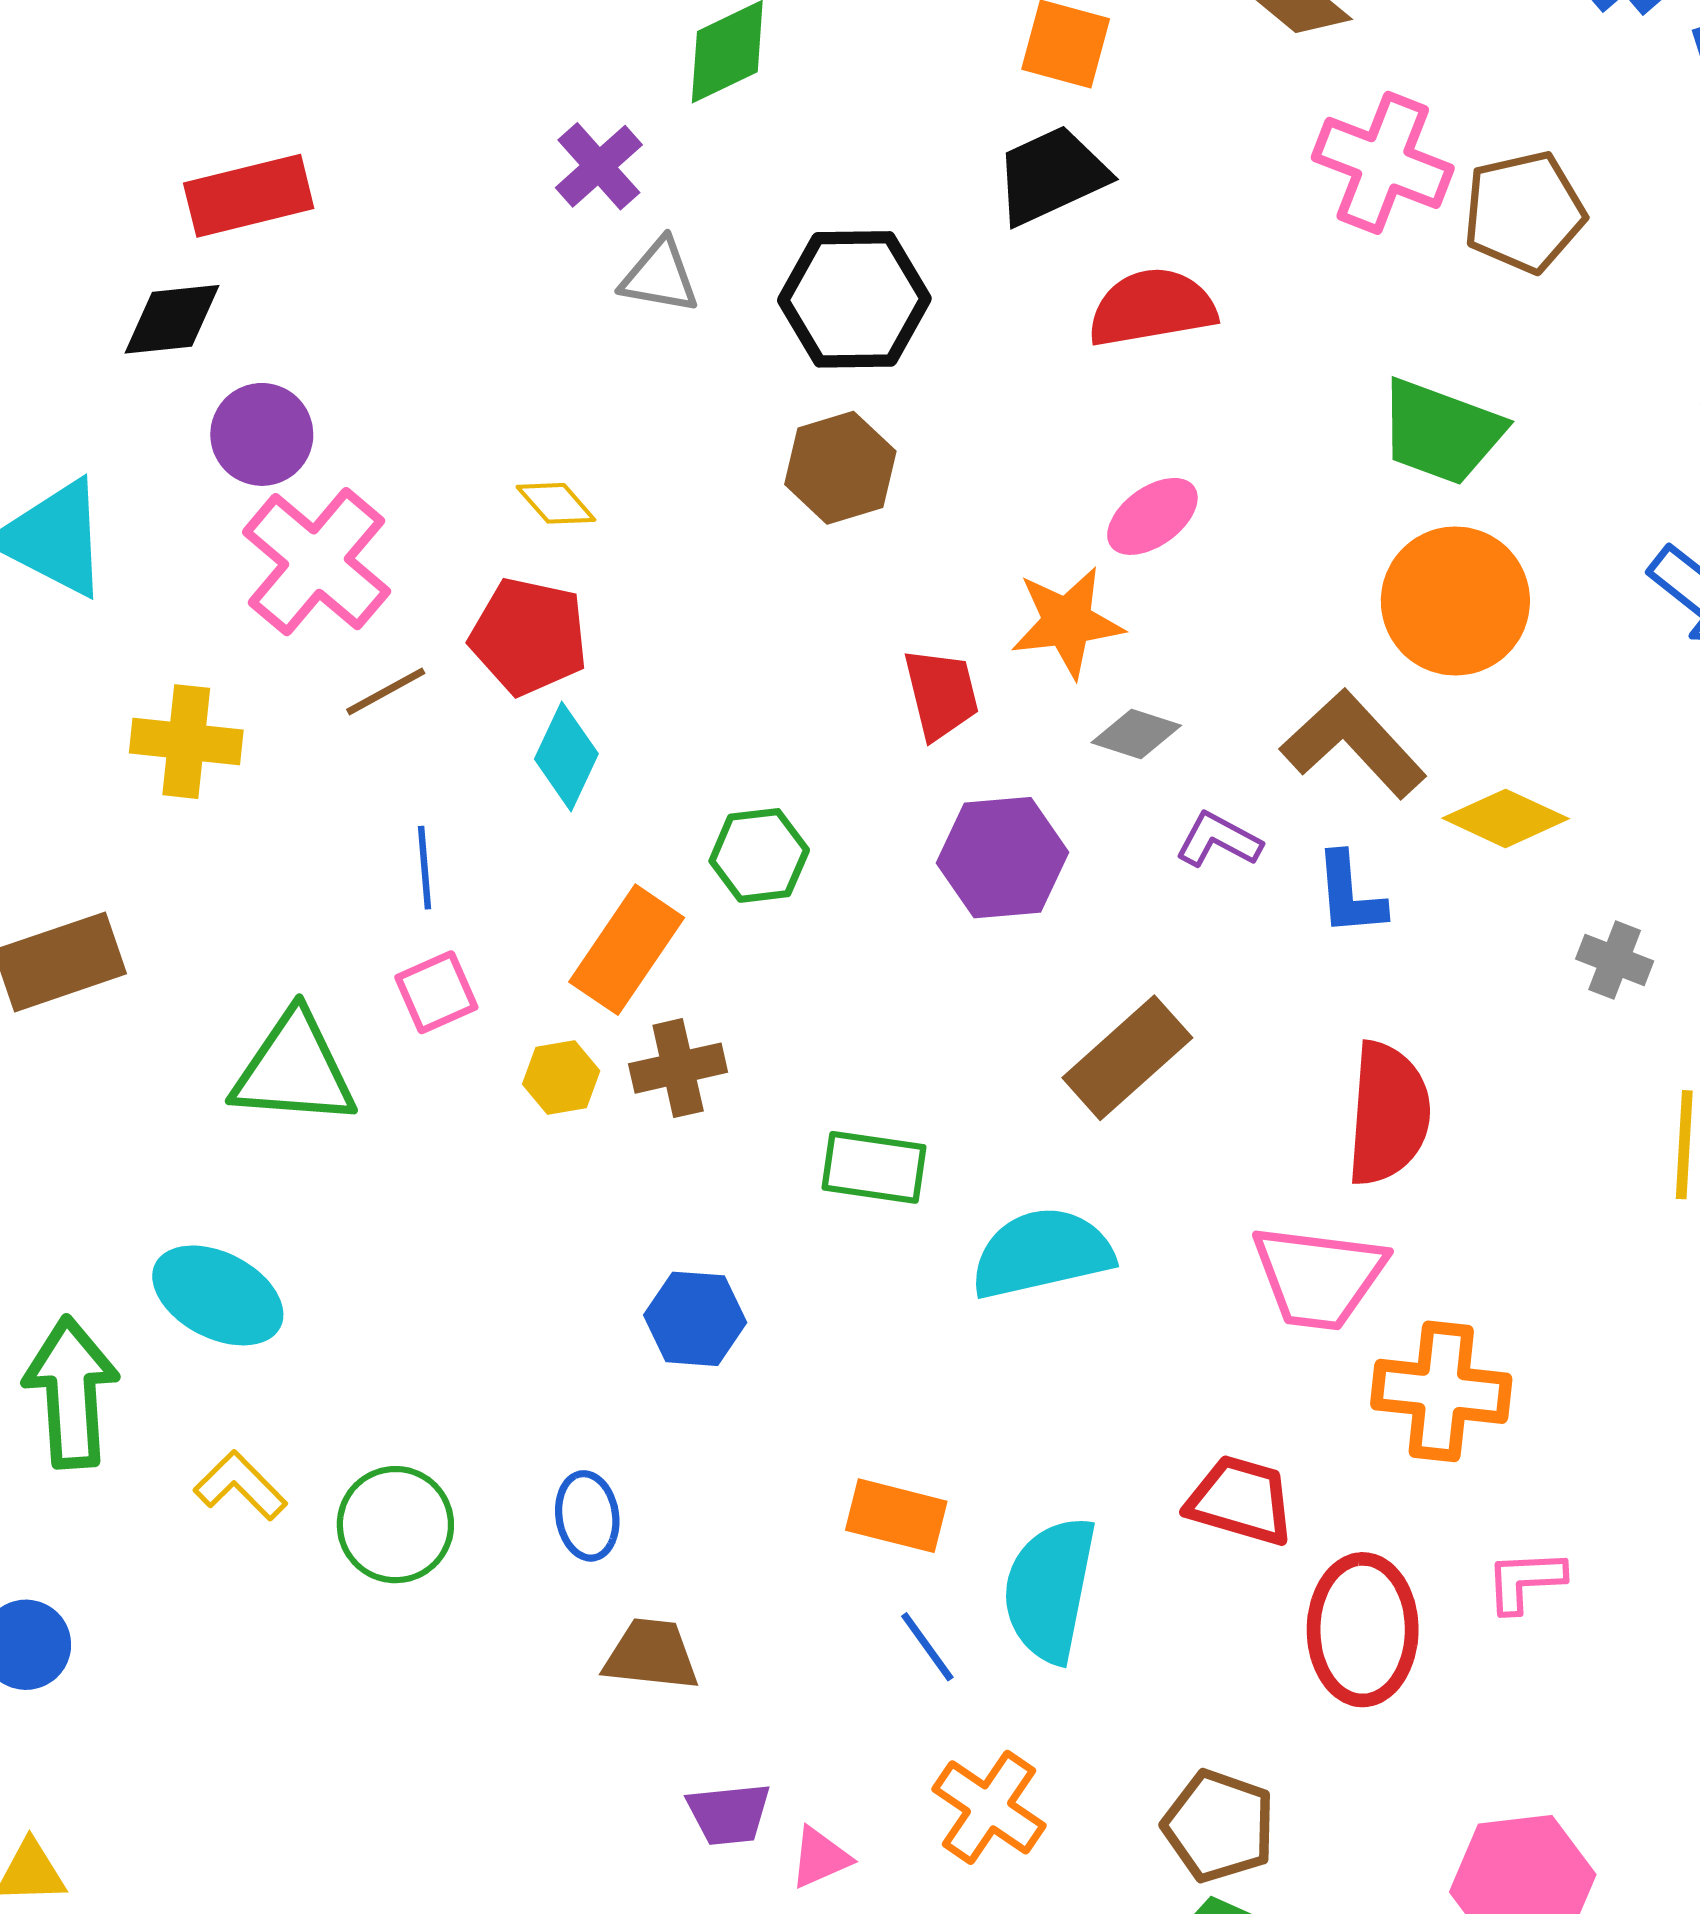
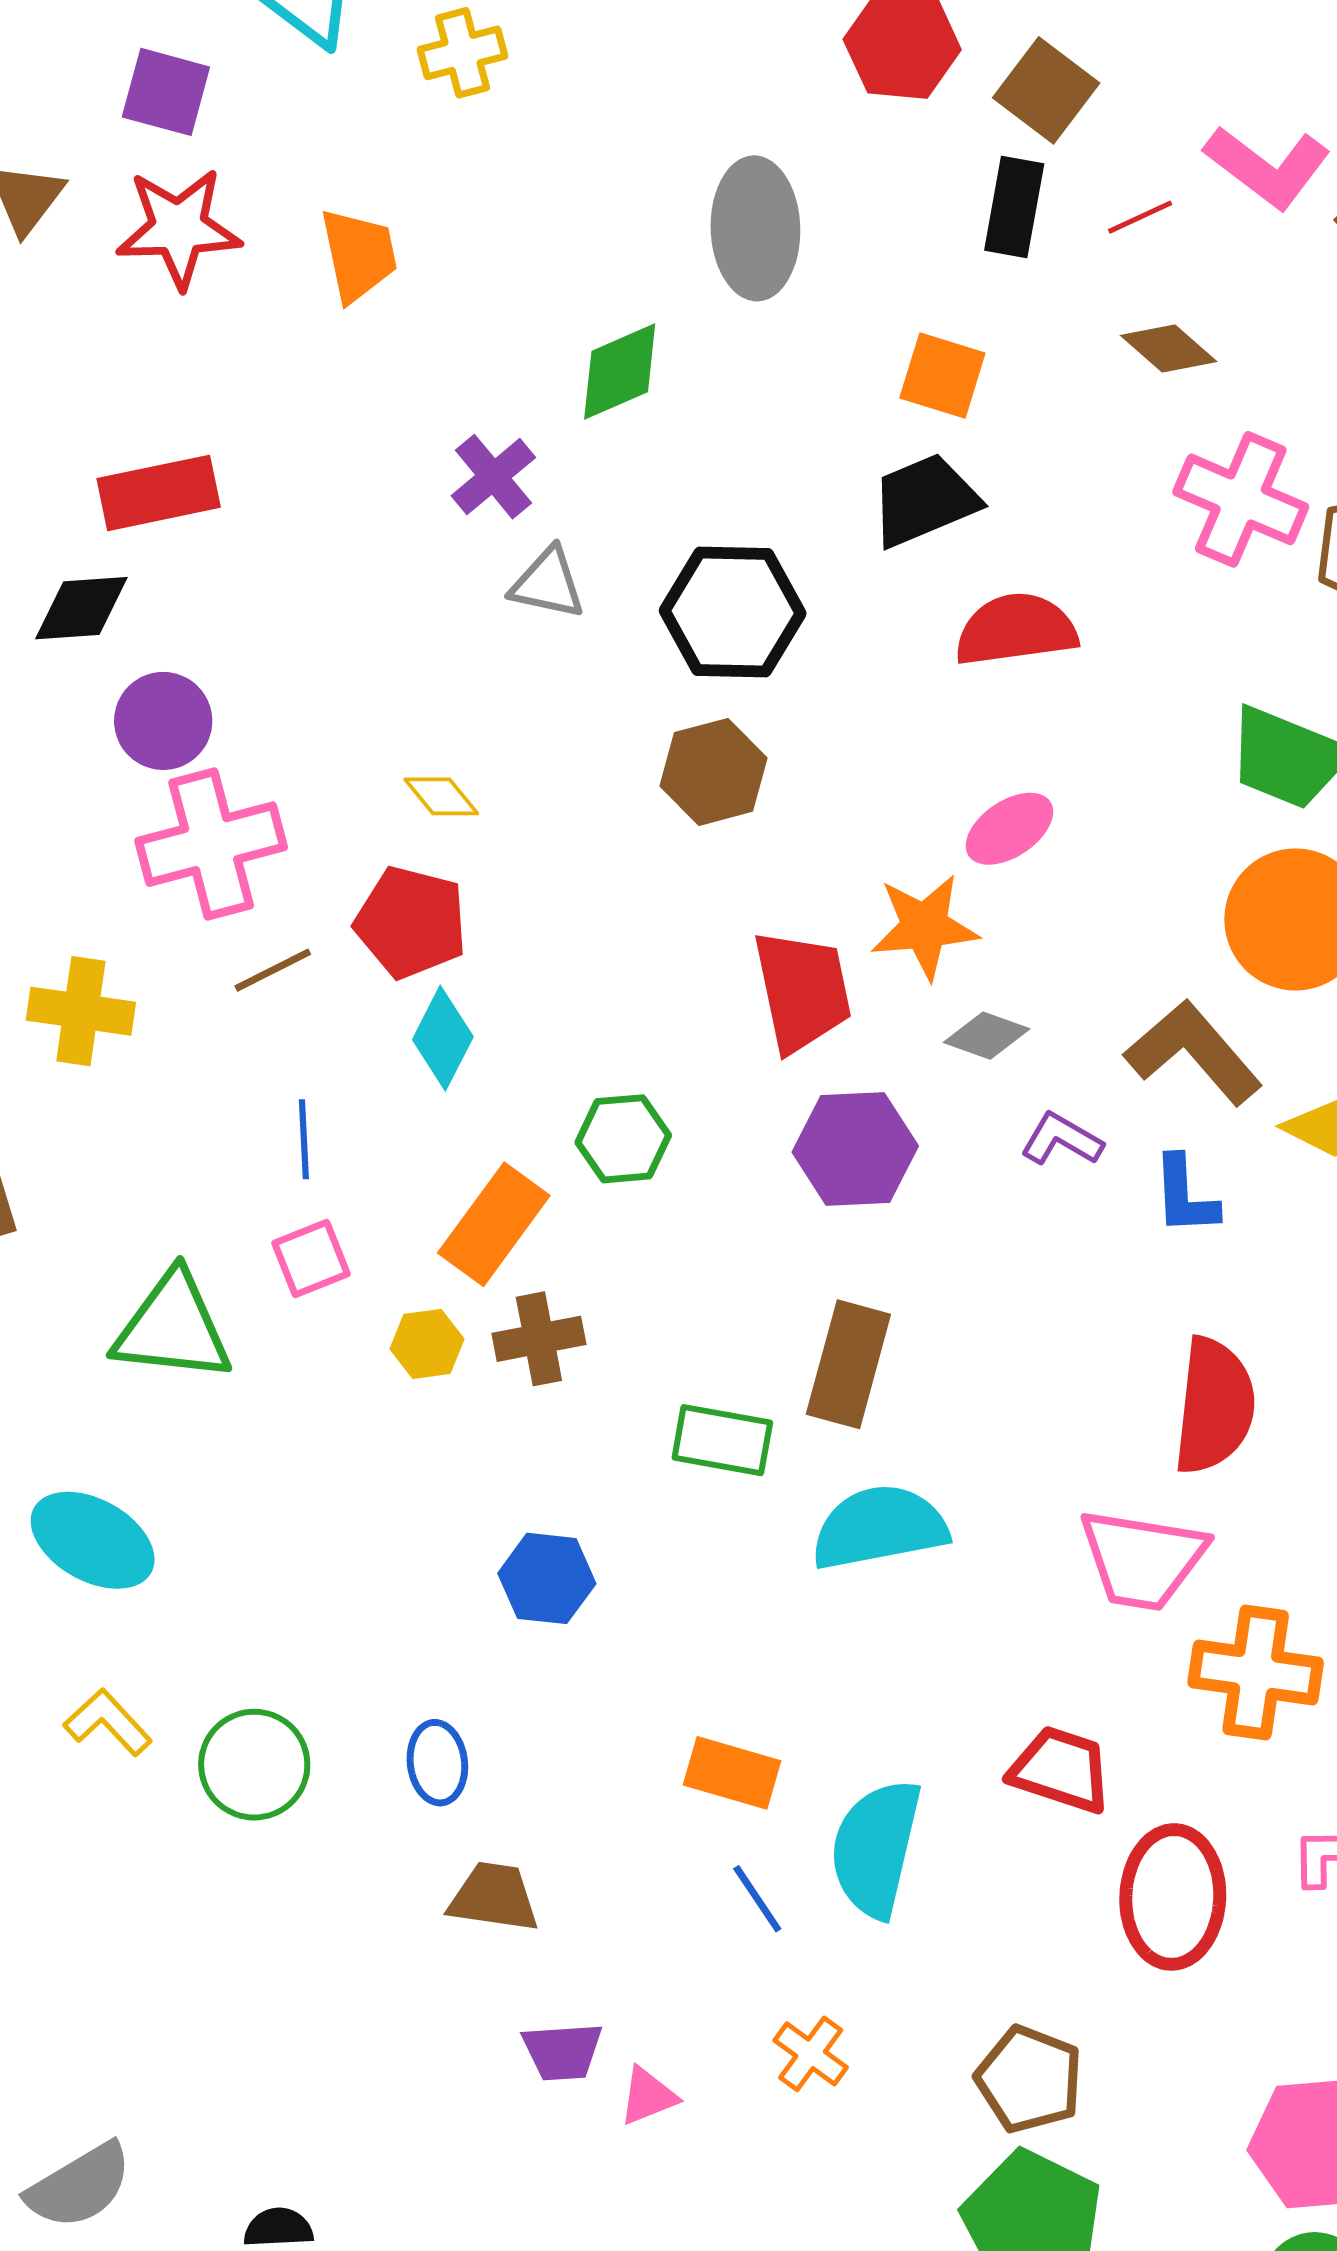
pink cross: (317, 562) -> (211, 844), turned 33
red trapezoid: (941, 694) -> (802, 991), size x1.4
brown rectangle: (1127, 1058) -> (848, 1364), moved, turned -35
orange cross: (989, 1807) -> (811, 2054), size x0.7

